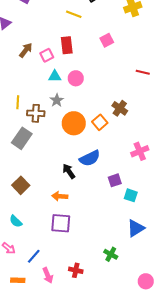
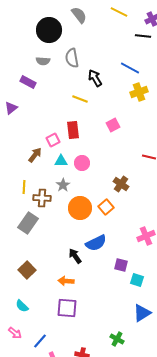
brown arrow: (26, 50) -> (35, 155), moved
brown cross: (120, 108) -> (121, 184), moved
purple square: (115, 180) -> (121, 265), turned 32

